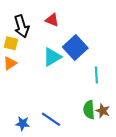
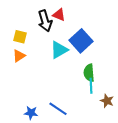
black arrow: (21, 26) -> (45, 21), moved
cyan line: (96, 75) -> (91, 86), moved
green semicircle: (89, 110) -> (89, 73), moved

